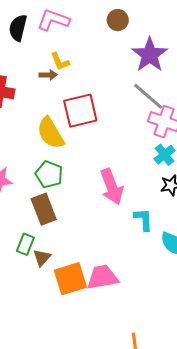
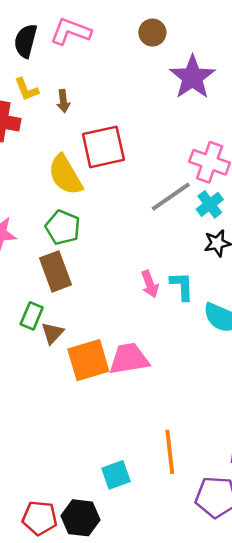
yellow L-shape: (60, 62) -> (26, 89), moved
brown arrow: (48, 75) -> (63, 101), turned 84
gray line: (148, 96) -> (171, 197), moved, turned -76
pink arrow: (112, 187) -> (150, 284), moved, size x0.6

